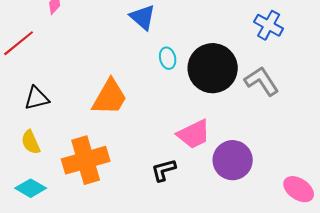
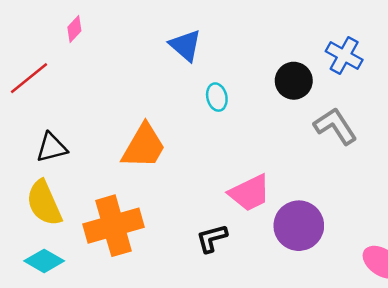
black circle: (213, 68) -> (294, 81), moved, size x0.6
yellow semicircle: (31, 142) -> (44, 203), size x1.5

